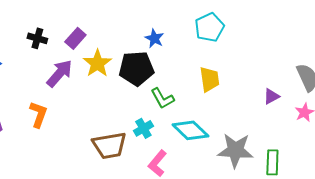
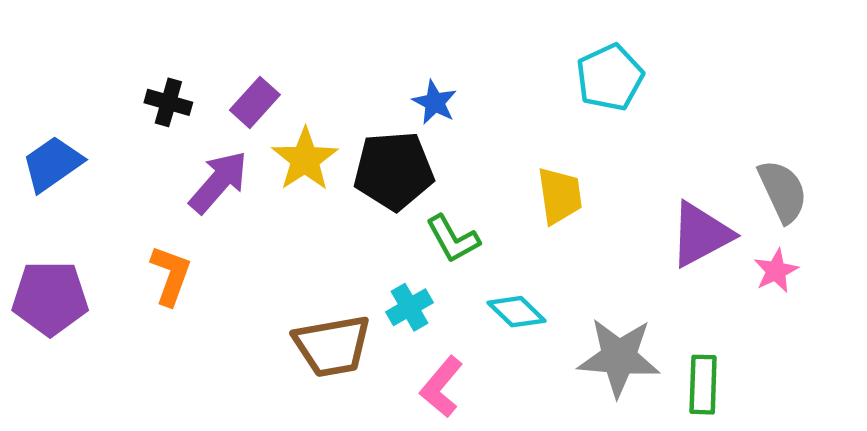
cyan pentagon: (209, 27) -> (610, 77), moved
purple triangle: (271, 96) -> (701, 234), size x1.8
cyan diamond: (190, 130) -> (517, 312), size x0.7

